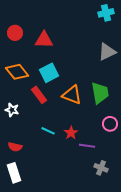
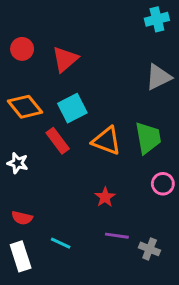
red triangle: (44, 40) -> (65, 59), turned -42
cyan line: (48, 131) -> (61, 243), moved
purple line: (87, 146) -> (117, 236), moved

